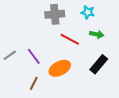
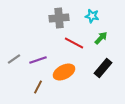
green arrow: (97, 34) -> (101, 38), turned -56
purple line: (34, 56) -> (38, 60), turned -72

